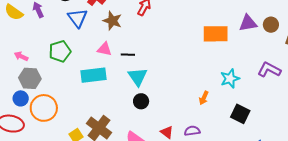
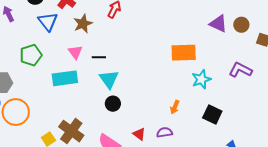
brown star: (112, 21) -> (83, 24), turned 30
purple triangle: (248, 23) -> (218, 24), turned 36
orange rectangle: (216, 34) -> (184, 53), moved
pink triangle: (104, 49) -> (75, 52), turned 42
orange arrow: (204, 98) -> (175, 107), moved

